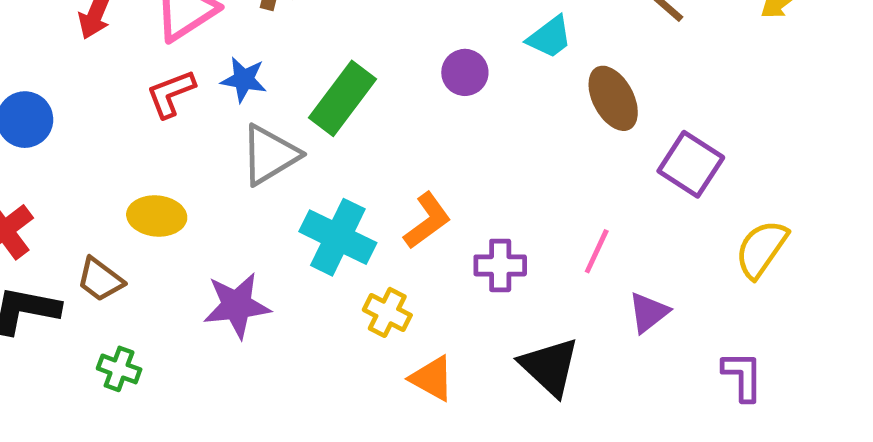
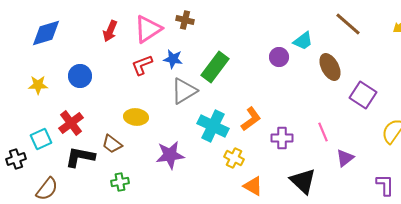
purple circle: (465, 72) -> (279, 57), moved
pink line: (597, 251) -> (323, 132), turned -48
green cross: (119, 369) -> (120, 182), turned -30

